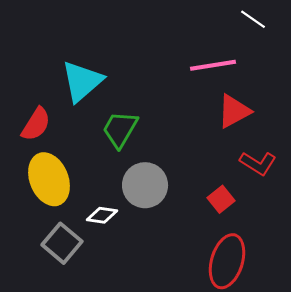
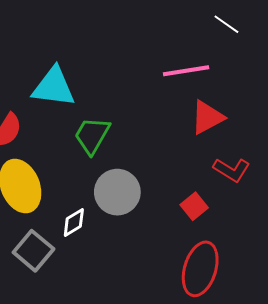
cyan triangle: (82, 81) -> (54, 87), turned 48
white diamond: (102, 215) -> (74, 222), turned -40

